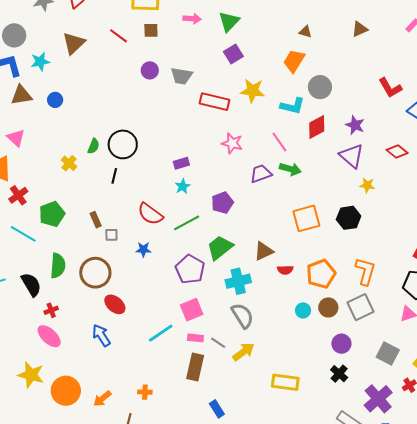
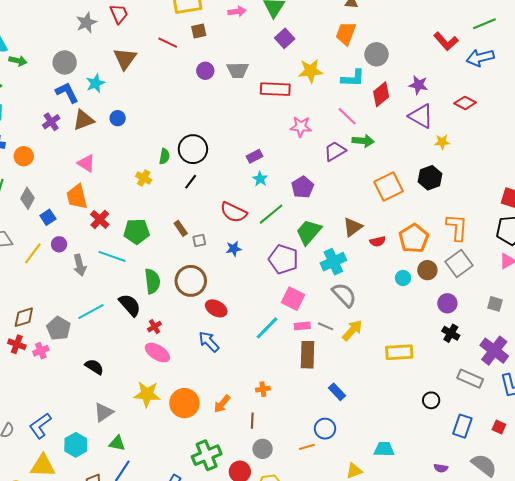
black line: (114, 176) -> (191, 182), turned 35
green pentagon: (52, 214) -> (137, 231), turned 30
pink square: (192, 310) -> (293, 299), turned -30
gray square: (388, 353) -> (495, 304), size x0.7

